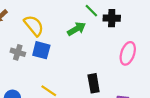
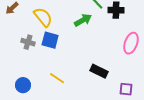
black rectangle: (94, 83) -> (99, 71), turned -54

